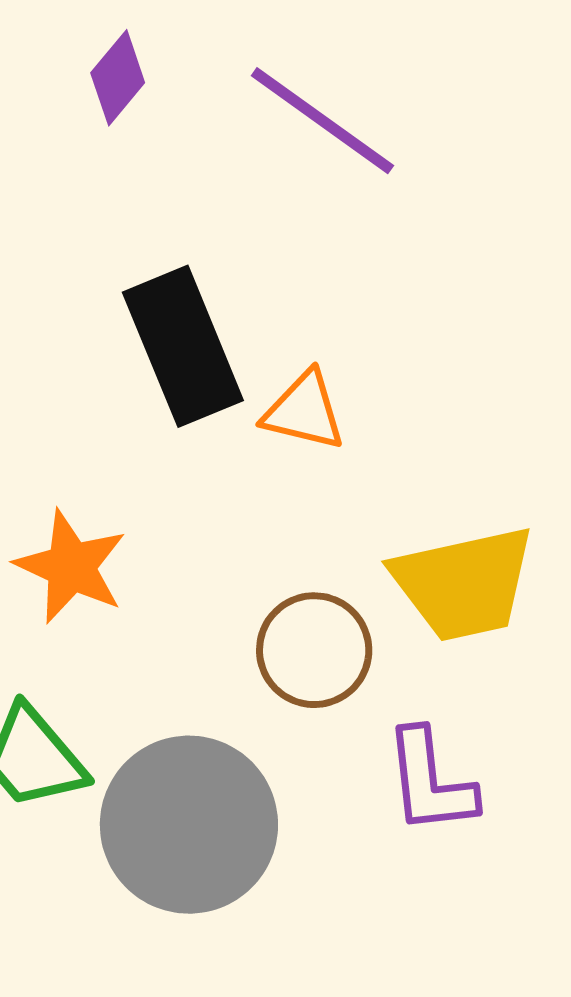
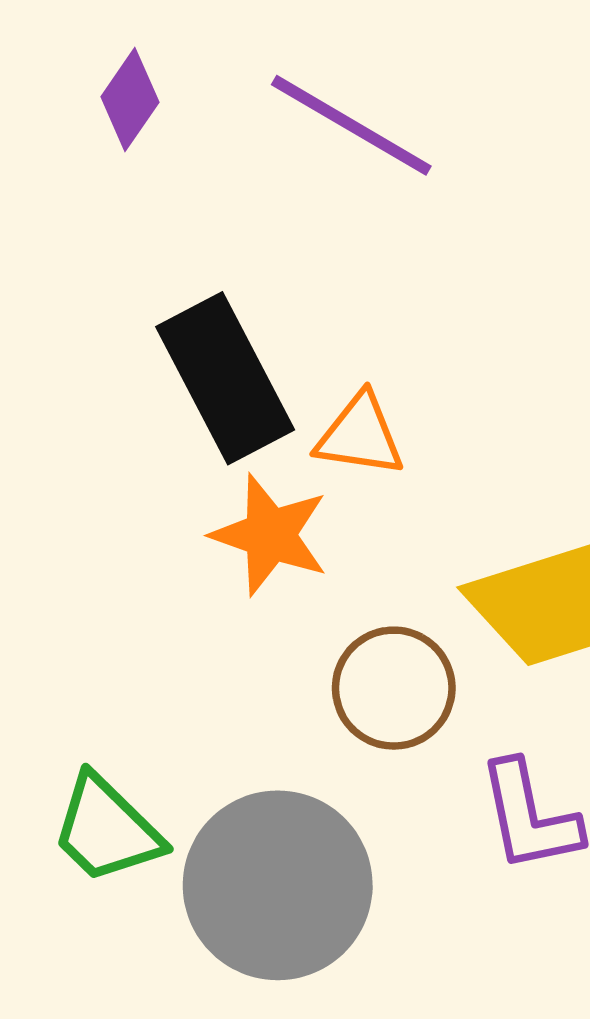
orange star: (71, 567) -> (270, 535), moved

